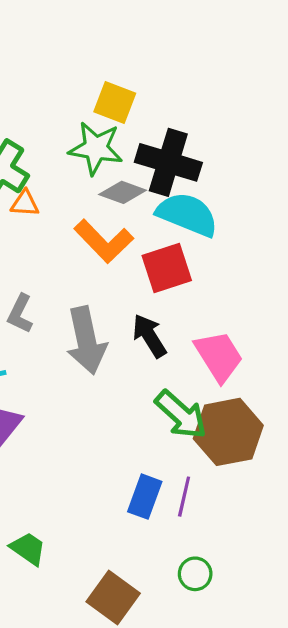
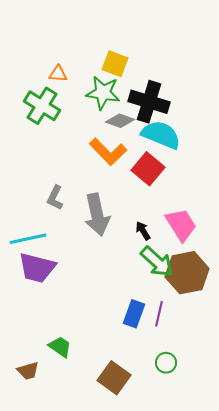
orange triangle: (25, 203) -> (58, 74), moved
red square: (167, 268) -> (148, 169), turned -32
black arrow: (149, 336) -> (143, 231), moved, size x0.7

